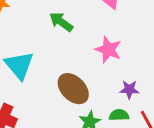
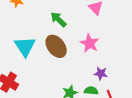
brown ellipse: (73, 89) -> (56, 46), moved

